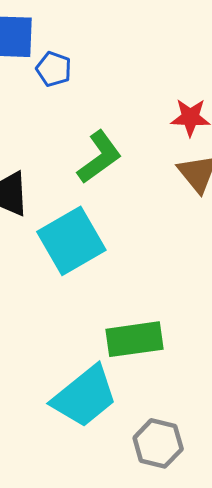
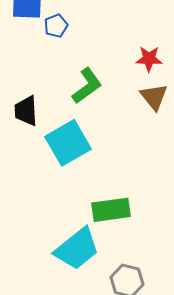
blue pentagon: (54, 69) -> (56, 26), turned 30

